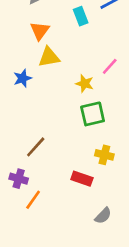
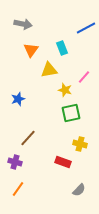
cyan rectangle: (81, 16) -> (62, 48), moved
yellow triangle: (49, 57) -> (49, 70), moved
blue star: (23, 78) -> (18, 99), moved
orange line: (33, 200) -> (18, 189), moved

